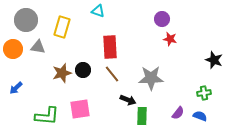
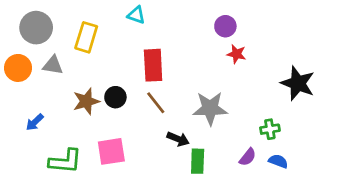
black star: (214, 60) -> (298, 83), size x1.4
blue arrow: (16, 88) -> (35, 122), moved
green cross: (204, 93) -> (270, 129), moved

